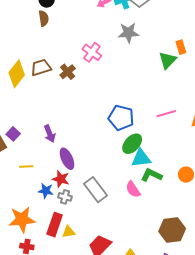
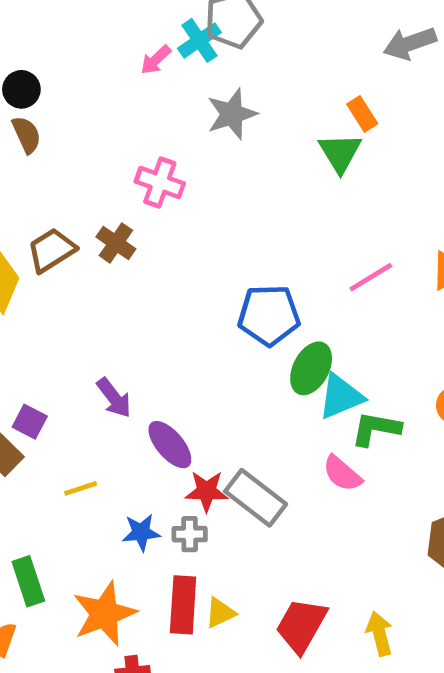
red star: (61, 179) -> (207, 491), moved

